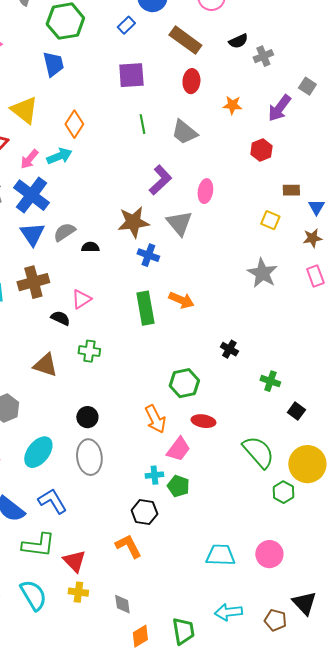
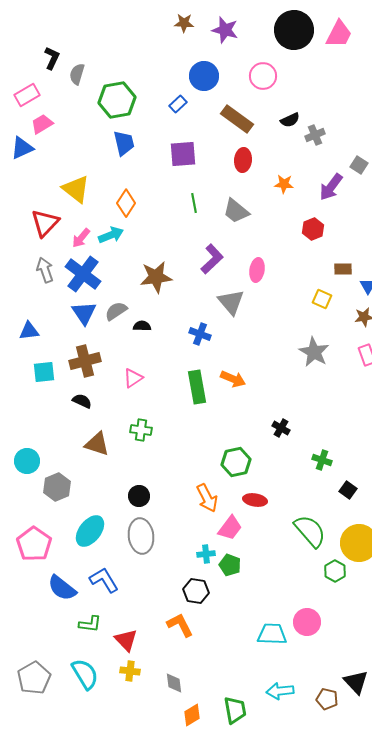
blue trapezoid: (53, 64) -> (124, 143), moved
brown star: (133, 222) -> (156, 277), moved
black semicircle: (60, 318) -> (82, 401), moved
green L-shape: (38, 545) -> (90, 624), size x0.7
pink circle: (269, 554) -> (307, 622), moved

